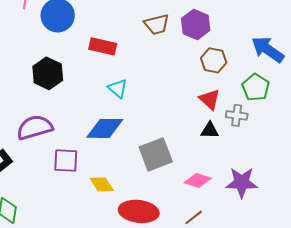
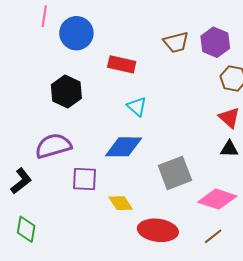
pink diamond: (198, 180) -> (217, 199), size x1.4

